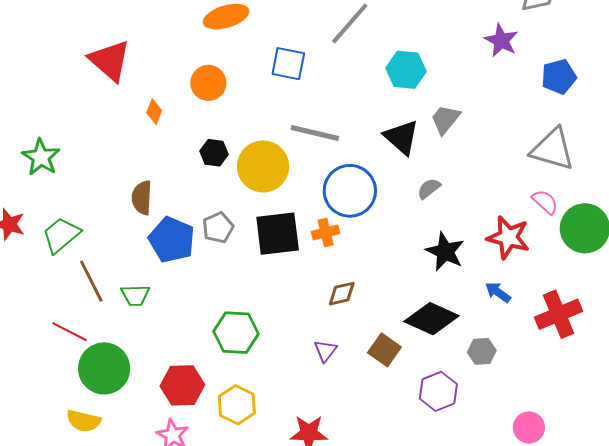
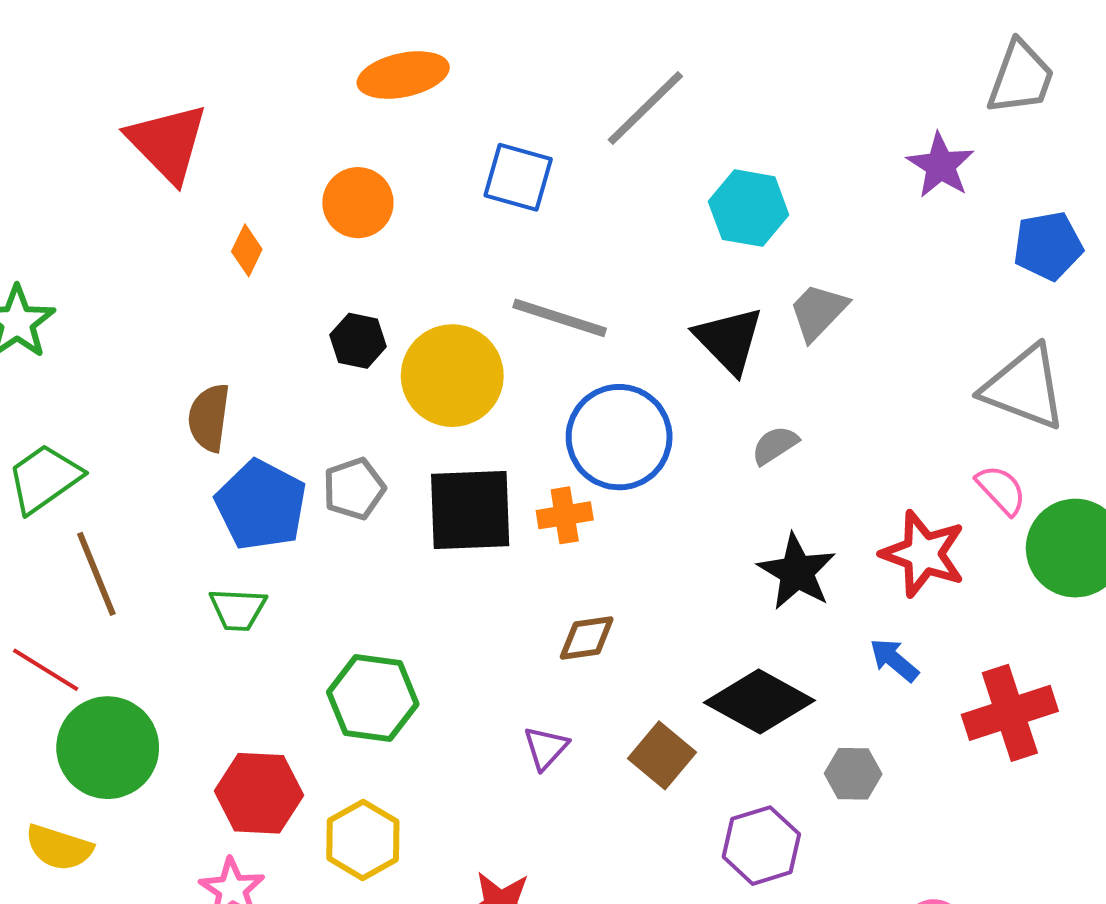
green trapezoid: (135, 295) -> (238, 609), moved

